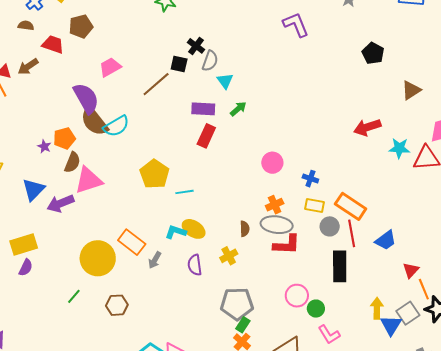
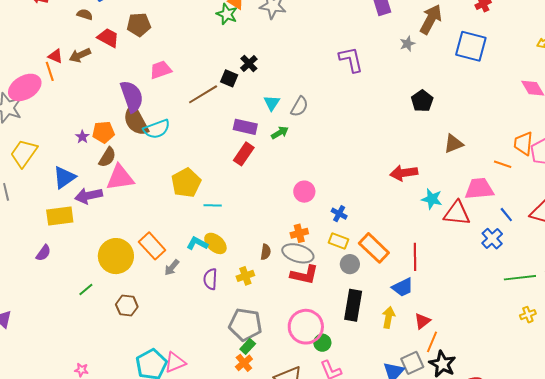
gray semicircle: (210, 61) -> (299, 107), moved
red line: (352, 233) -> (415, 257), moved
yellow rectangle: (24, 245) -> (60, 216), moved
orange line: (424, 289) -> (432, 342), turned 35
pink circle: (297, 296) -> (306, 327), size x1.5
yellow arrow: (377, 308) -> (389, 317), moved

